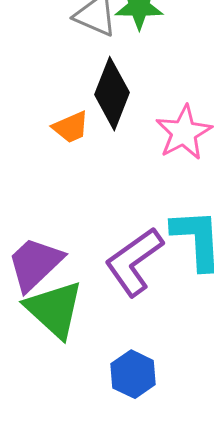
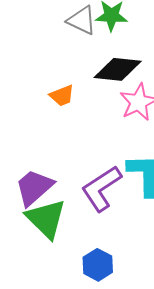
black diamond: (112, 94) -> (118, 69), moved, turned 72

